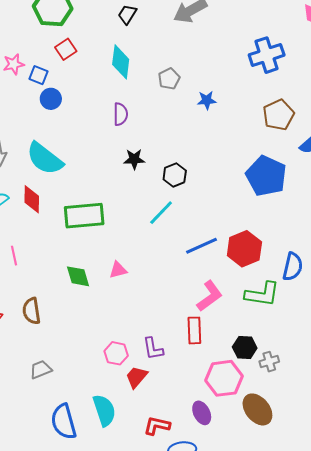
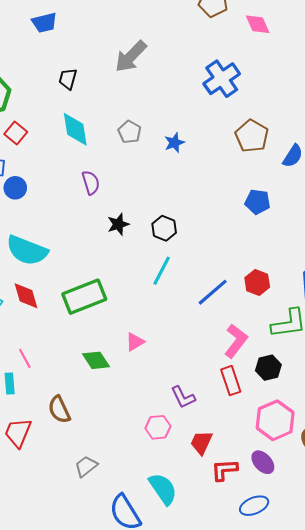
blue pentagon: (266, 176) -> (258, 202), size x0.6
red hexagon: (244, 249) -> (257, 282), size x0.7
black hexagon: (245, 348) -> (268, 368), moved
purple L-shape: (153, 349) -> (183, 397), moved
red trapezoid: (136, 377) -> (201, 442), moved
red L-shape: (157, 426) -> (224, 470), moved

